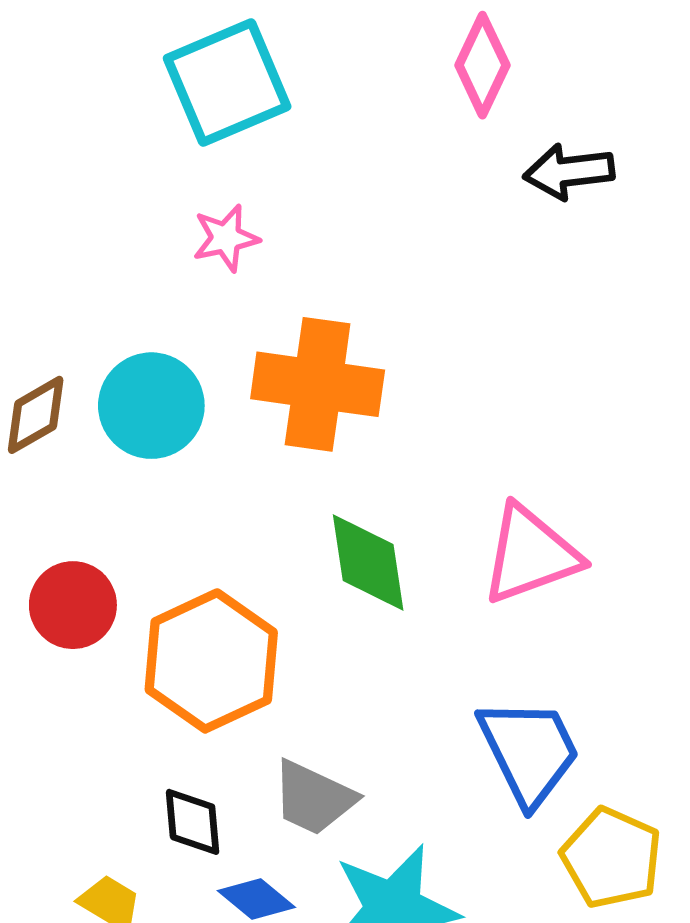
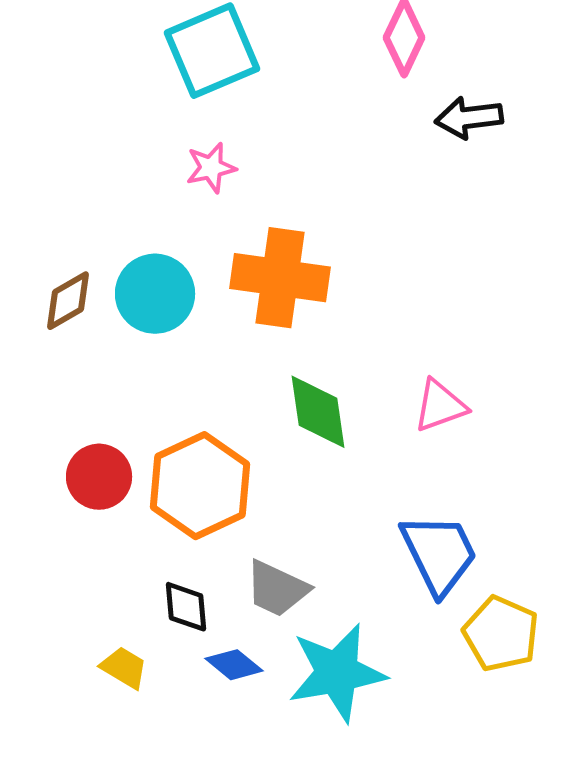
pink triangle: (530, 555) -> (440, 406), size x0.7
red circle: (73, 605) -> (99, 477), moved

